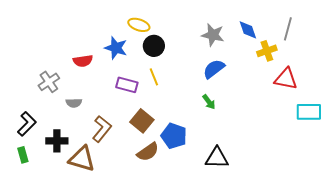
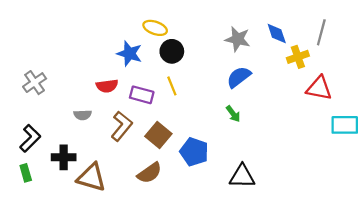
red semicircle: (83, 61) -> (107, 86), moved
gray cross: (49, 82) -> (35, 83), moved
brown L-shape: (102, 129) -> (122, 126), moved
brown semicircle: (148, 152) -> (149, 173), moved

